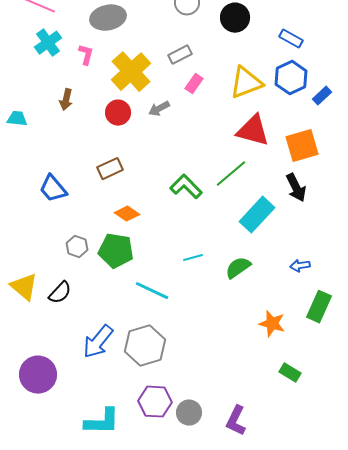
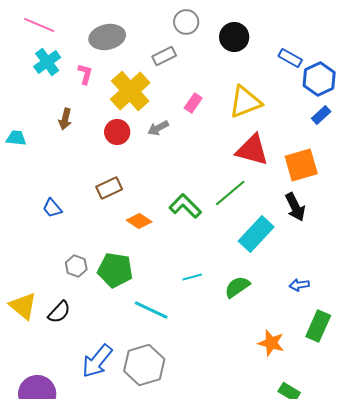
gray rectangle: (180, 55) -> (164, 56), moved
blue hexagon: (291, 78) -> (319, 79), moved
blue trapezoid: (53, 189) -> (52, 208), size x0.7
orange diamond: (127, 214) -> (139, 221), moved

